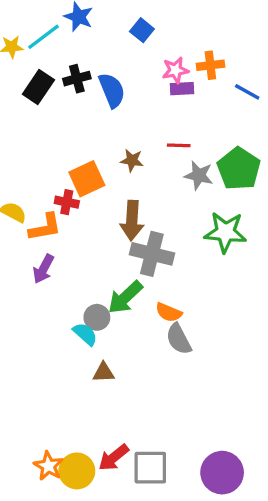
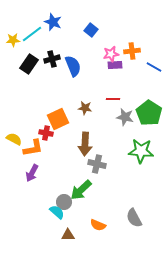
gray cross: (152, 254) -> (97, 164), size x0.7
orange semicircle: (169, 312) -> (98, 225), moved
gray semicircle: (179, 339) -> (134, 218), moved

